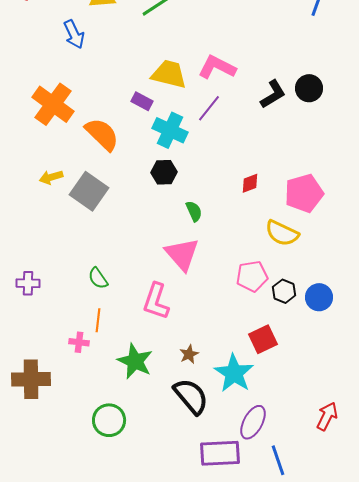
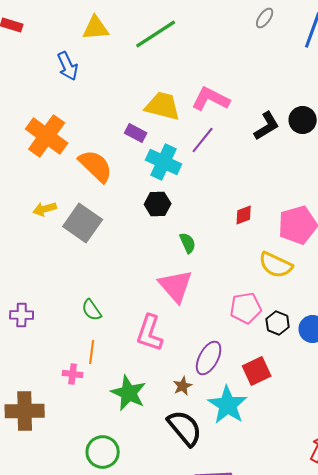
purple ellipse: (253, 422) -> (209, 358), moved

